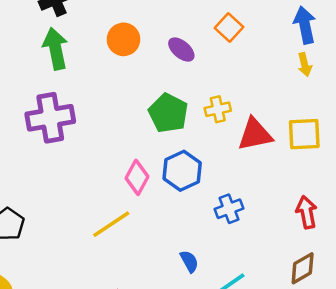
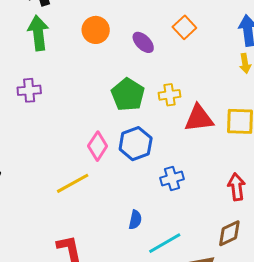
purple cross: (50, 118) -> (29, 90), size x0.6
blue semicircle: (189, 261) -> (135, 220), turned 36

